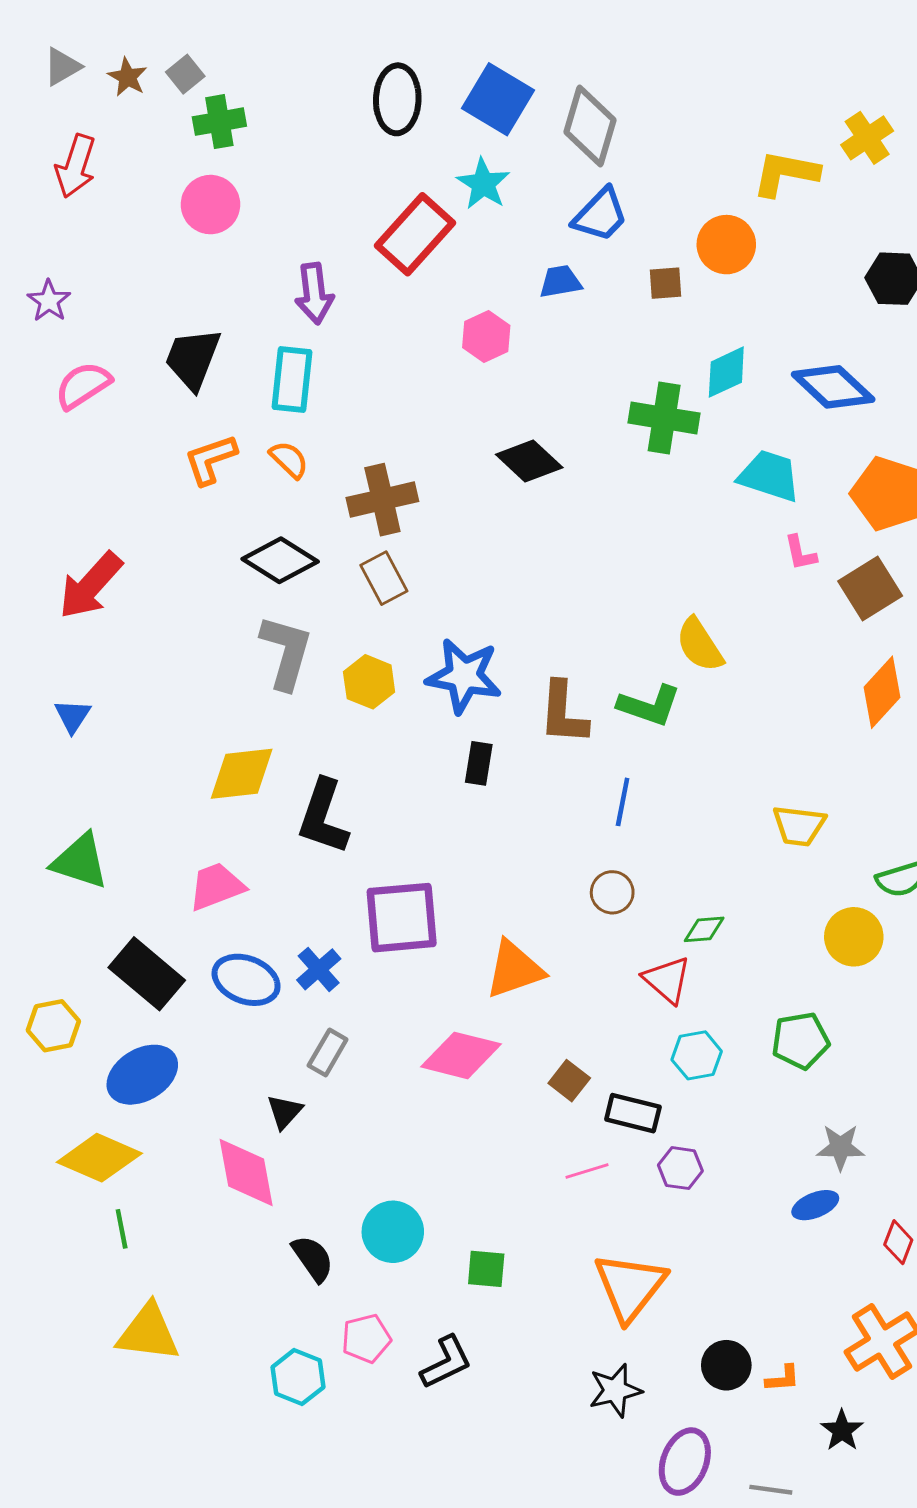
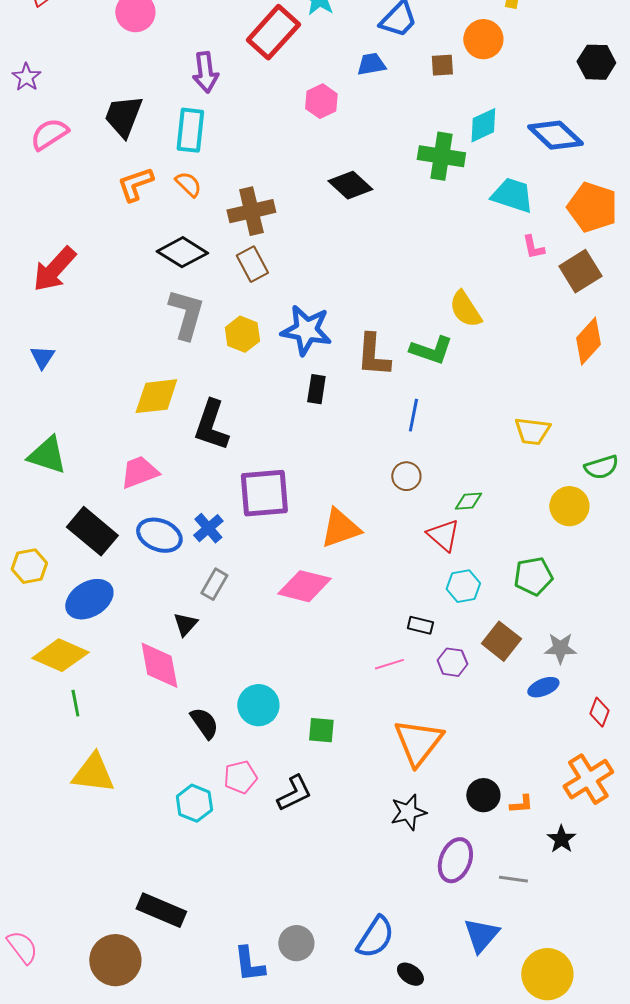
brown square: (569, 1081) -> (501, 641), moved, size x1.4
black rectangle: (633, 1113) -> (420, 625), size x0.7

